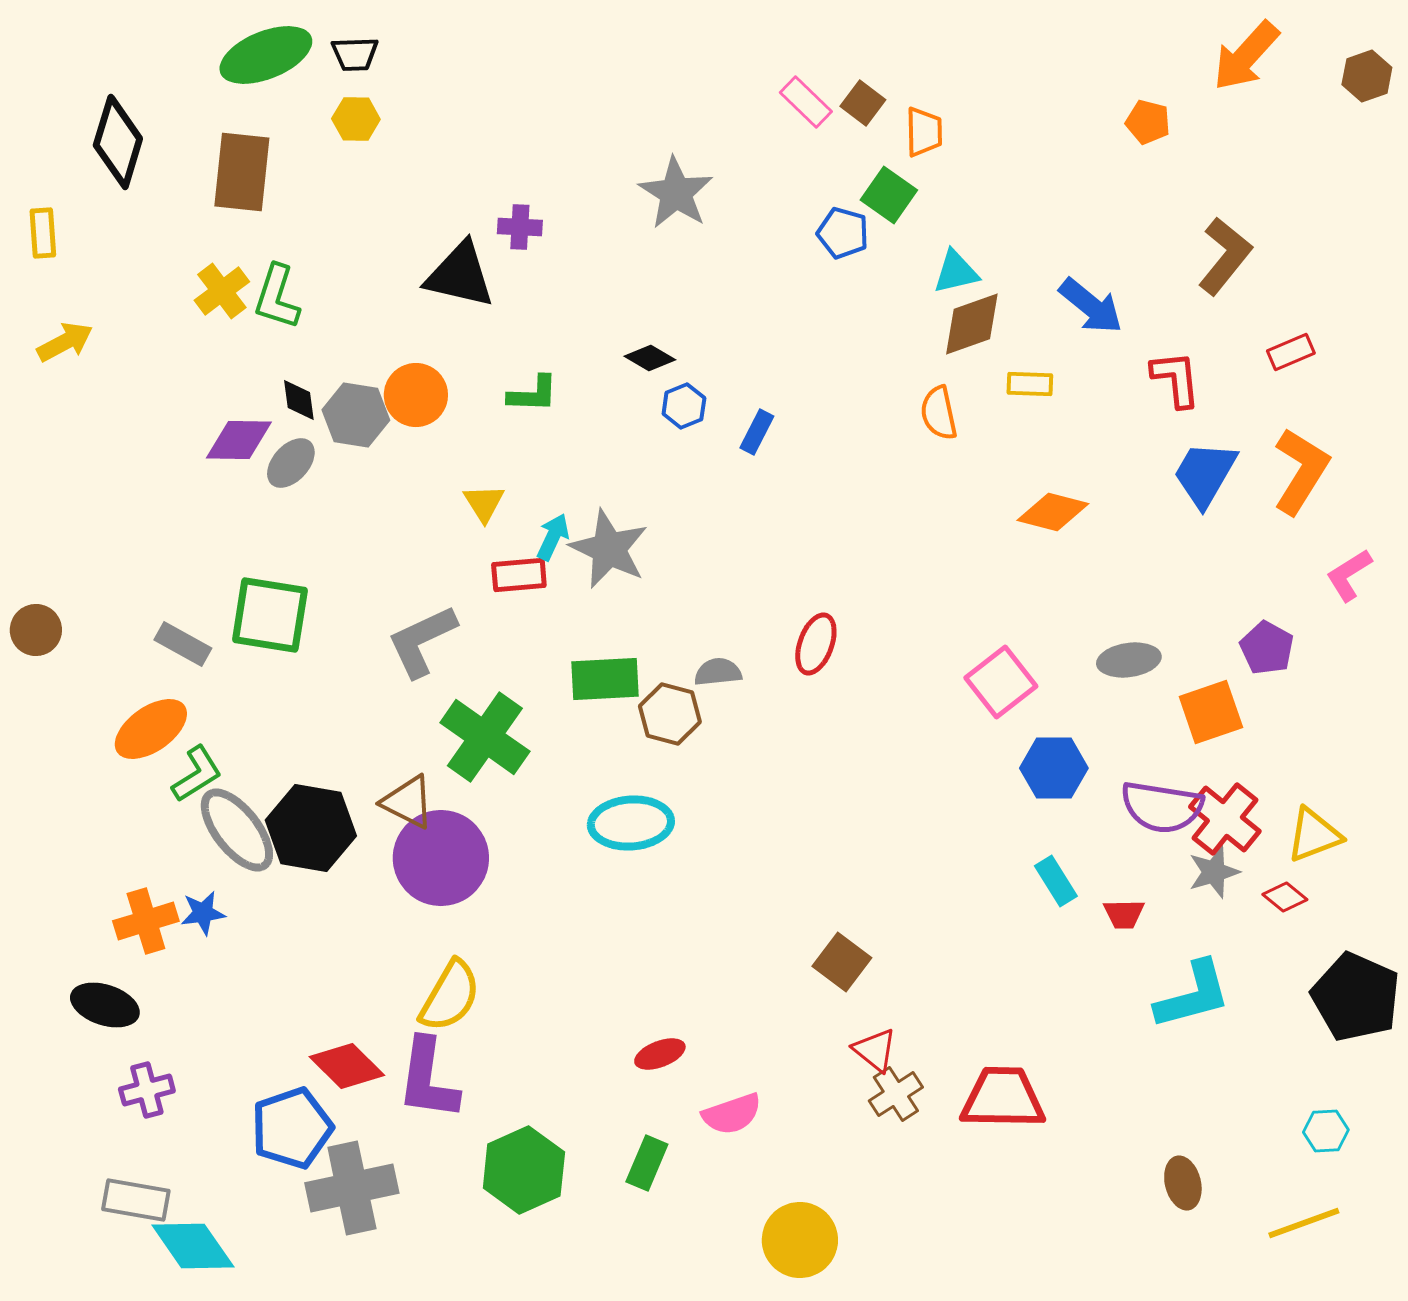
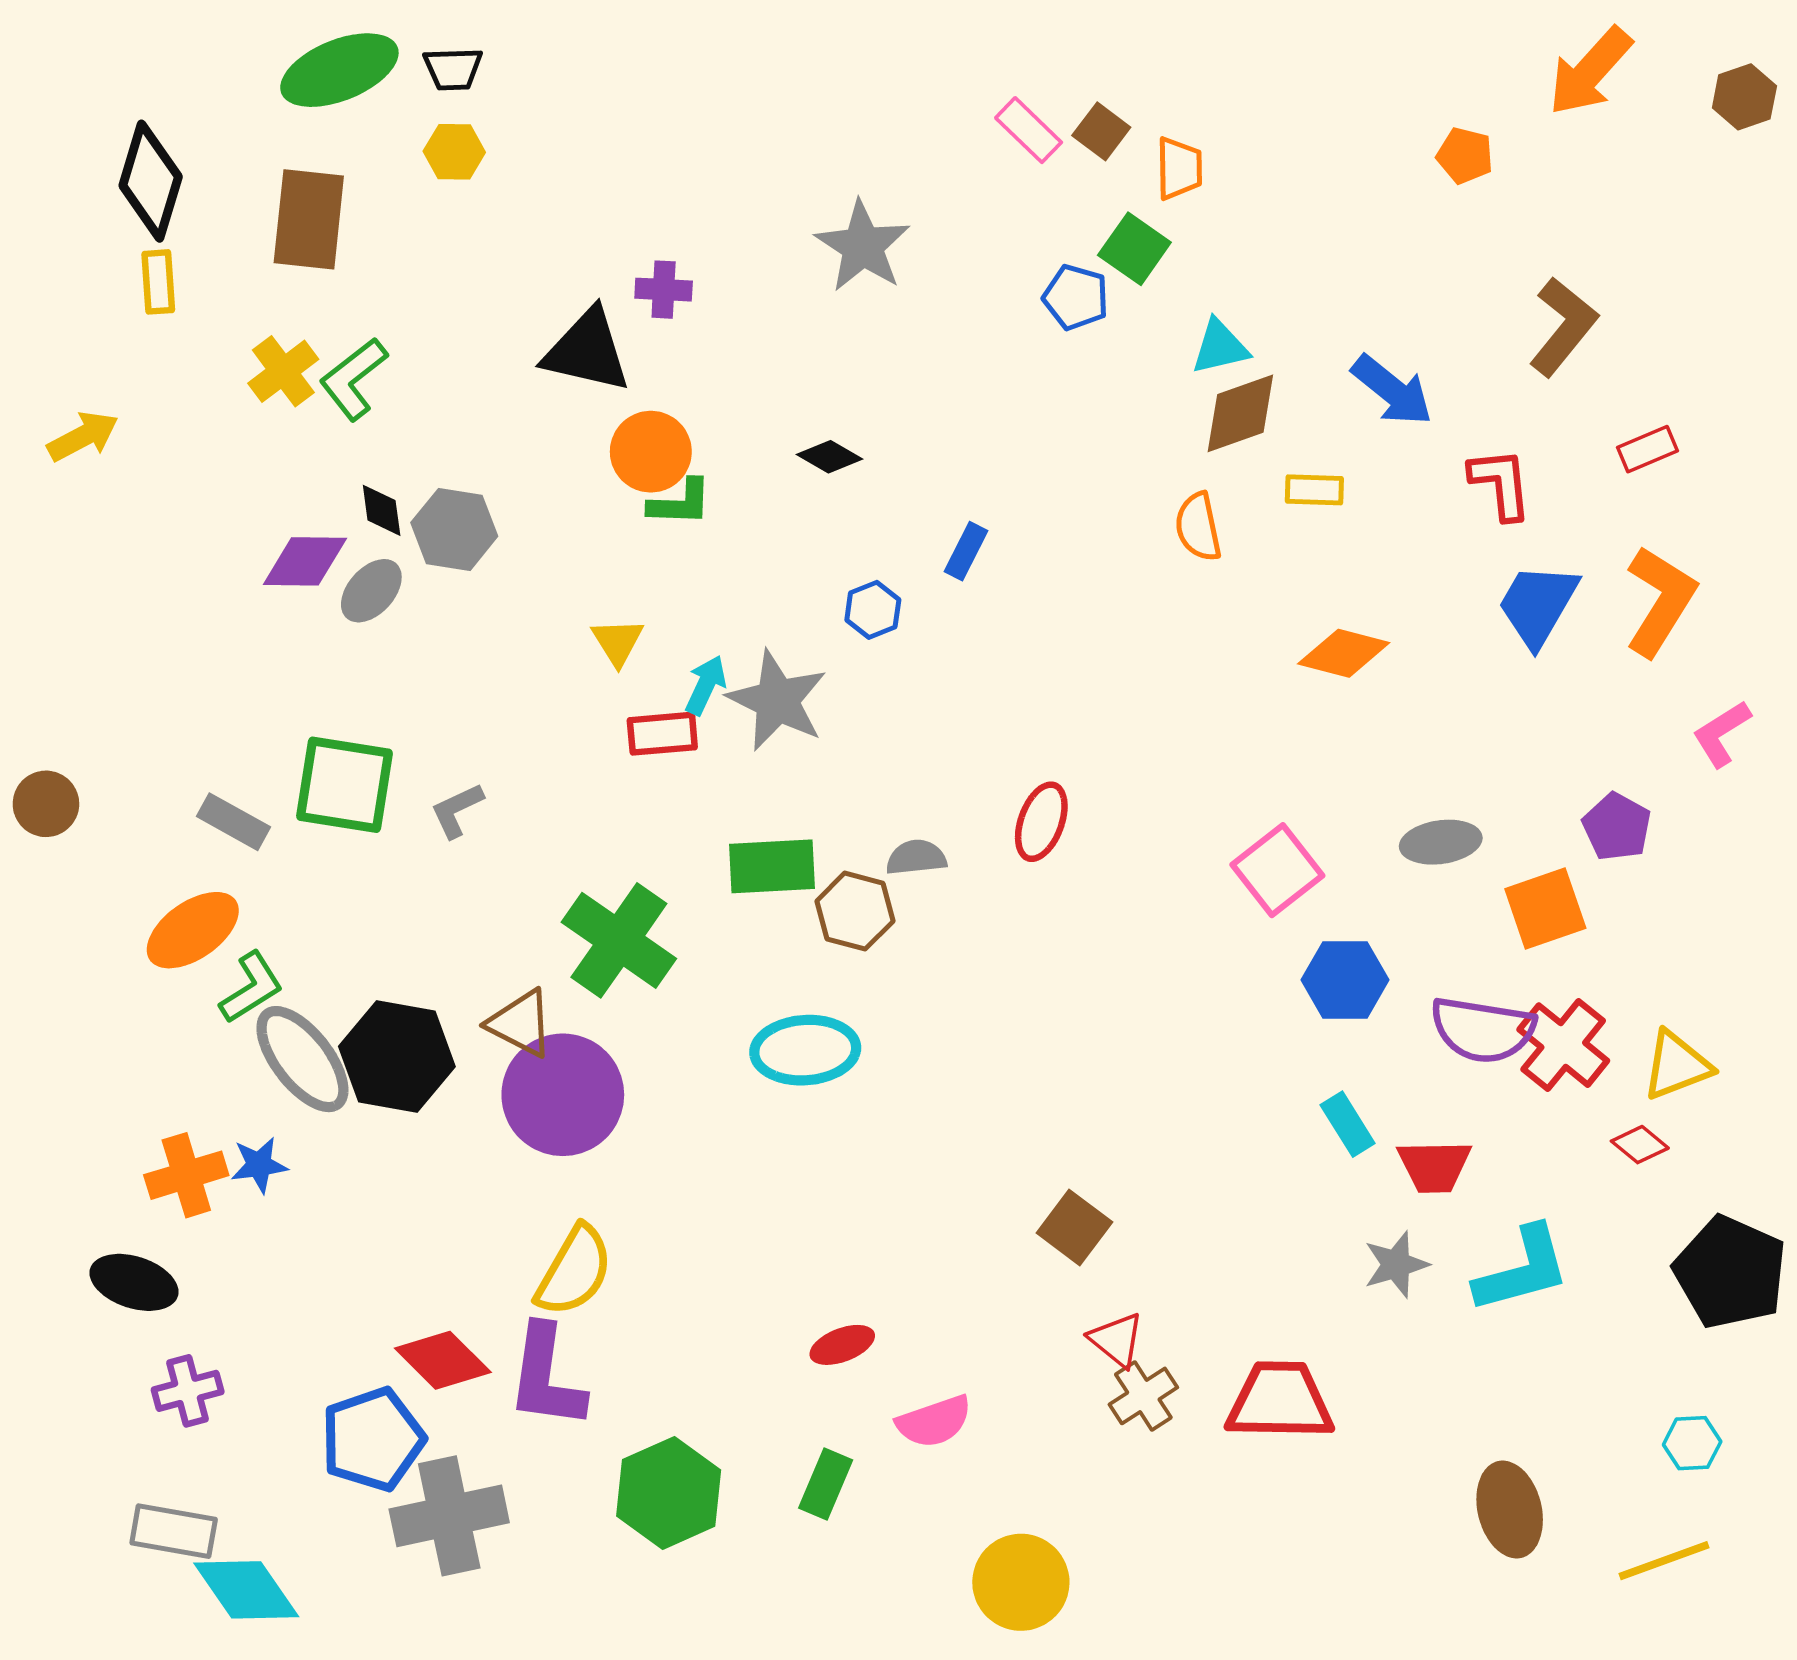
yellow rectangle: (43, 233) -> (158, 282), moved
green L-shape: (277, 297) -> (353, 379), turned 34
orange circle: (416, 395) -> (651, 452), moved
blue hexagon: (684, 406) -> (873, 610), moved
gray L-shape: (422, 641) -> (457, 810), moved, size x0.6
gray star: (1214, 872) -> (1396, 1265), moved
red trapezoid: (1124, 914) -> (1434, 1166), size x1.4
brown ellipse: (1183, 1183) -> (1510, 1510), size x1.4

